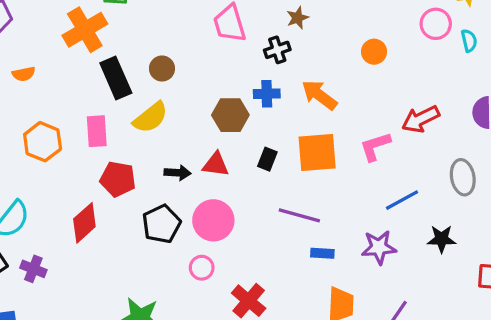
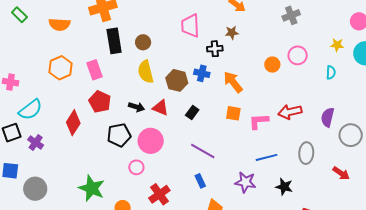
pink circle: (436, 24) -> (298, 55), moved
orange semicircle: (24, 74) -> (60, 24), size x1.5
yellow semicircle: (151, 117) -> (146, 72), moved, turned 100
pink rectangle: (97, 131) -> (95, 70), turned -30
orange square: (317, 153) -> (233, 113), moved, size x0.6
red diamond: (84, 223) -> (73, 123), turned -30
blue rectangle: (322, 253) -> (200, 181), moved, turned 48

